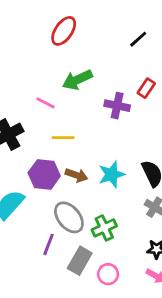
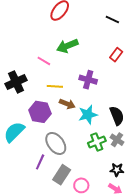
black line: (138, 39) -> (112, 19), turned 64
purple cross: (117, 106) -> (88, 80), moved
brown arrow: (76, 175) -> (67, 104), moved
green cross: (104, 228) -> (97, 142), moved

